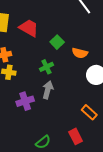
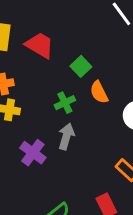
orange semicircle: (80, 53) -> (99, 92), moved, turned 49
purple cross: (25, 101) -> (33, 153), turned -36

